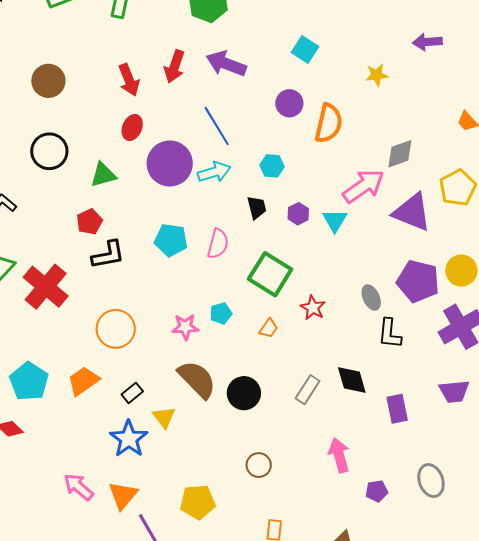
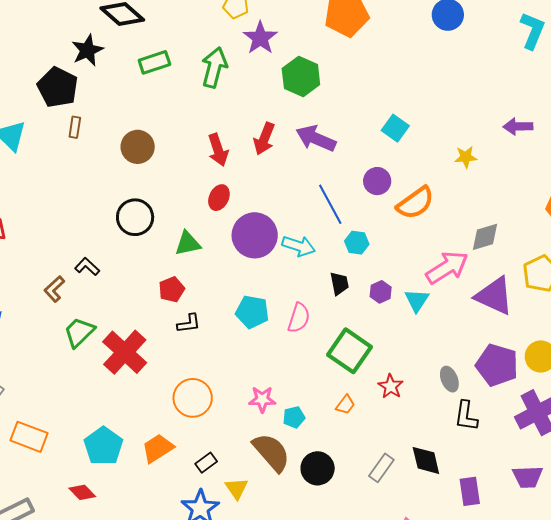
orange semicircle: (329, 123) -> (415, 203), turned 39
blue line: (217, 126) -> (330, 204), moved
cyan arrow: (214, 172) -> (299, 246), turned 32
black L-shape: (108, 255) -> (189, 323), size x0.7
cyan pentagon: (221, 313) -> (294, 417), moved

